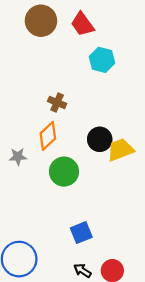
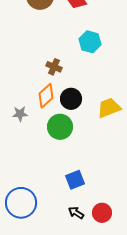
cyan hexagon: (102, 60) -> (90, 42), moved
black circle: (100, 139) -> (71, 99), moved

